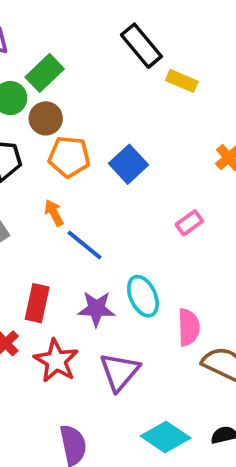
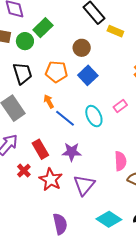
brown circle: (46, 118) -> (82, 48), moved
cyan ellipse: (143, 296) -> (94, 116), moved
red rectangle: (37, 303) -> (40, 149), turned -42

